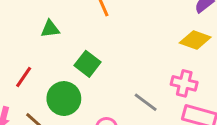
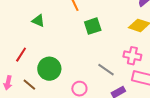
green triangle: (50, 29) -> (38, 21), turned 32
green square: (88, 64) -> (93, 26), moved, turned 36

